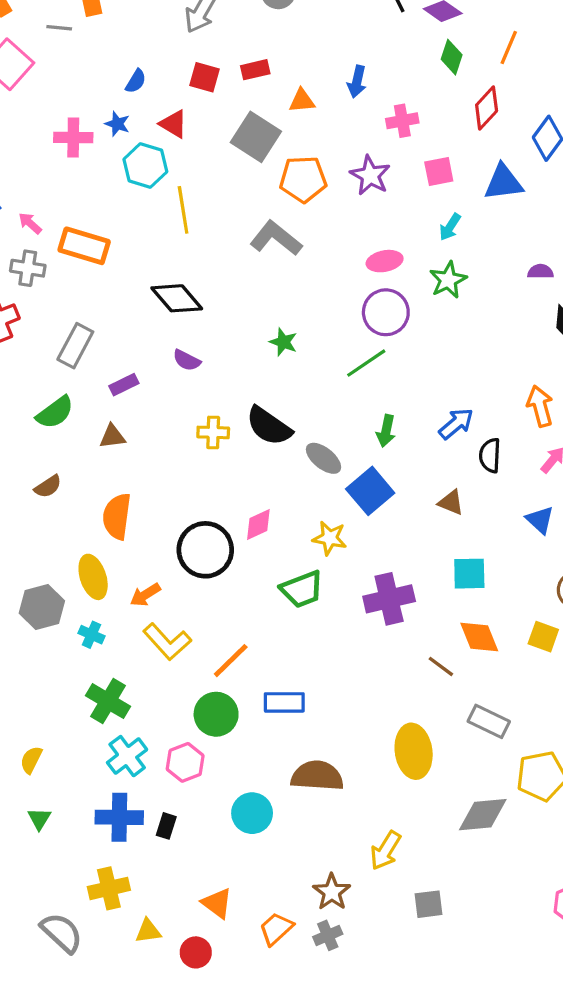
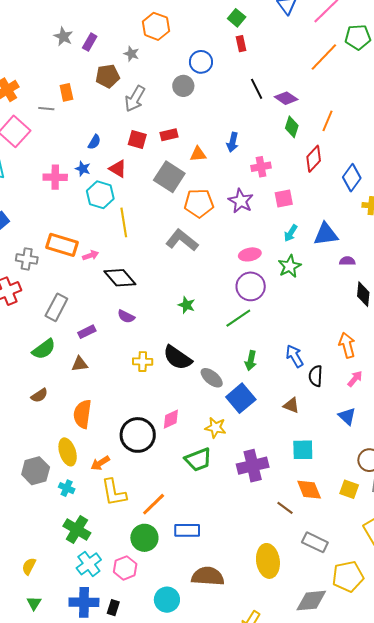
blue triangle: (504, 182) -> (326, 234), moved
pink arrow: (30, 223) -> (91, 255), moved, turned 119
blue arrow: (456, 424) -> (295, 356), turned -80
yellow L-shape: (167, 642) -> (114, 492), turned 32

